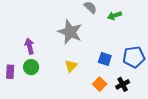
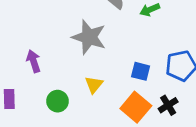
green circle: (31, 67) -> (57, 101), moved
orange square: (100, 84) -> (136, 107), size x1.5

